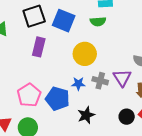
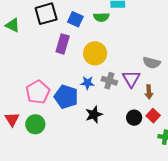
blue square: (64, 21) -> (75, 19), size x0.7
green semicircle: (98, 21) -> (101, 17), moved
purple rectangle: (39, 47) -> (63, 44), moved

